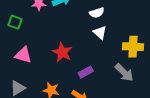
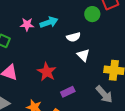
white semicircle: (97, 13) -> (73, 37), moved

